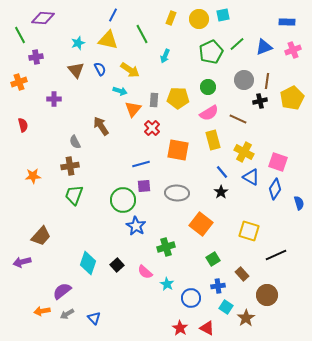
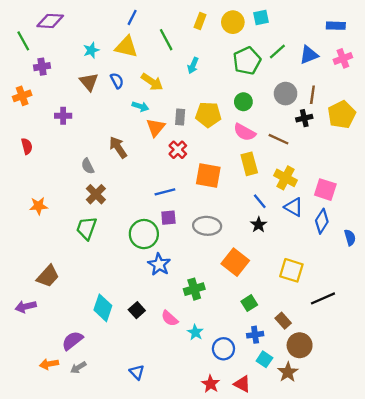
pink semicircle: (209, 113) -> (245, 132), turned 60
brown cross: (70, 166) -> (96, 194), moved, turned -36
brown circle: (267, 295) -> (300, 345), moved
blue triangle: (94, 318) -> (137, 372), moved

